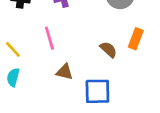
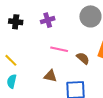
pink line: (49, 38) -> (59, 49), moved, turned -60

